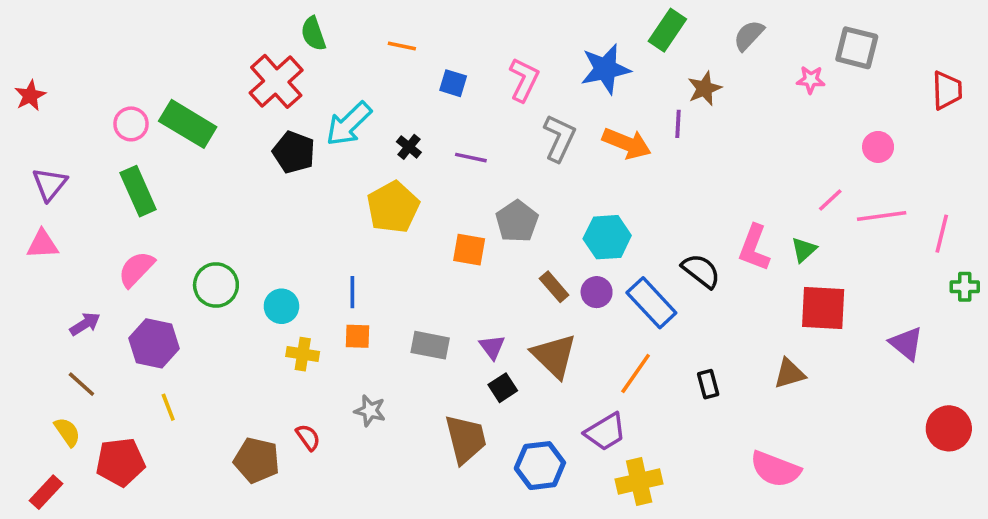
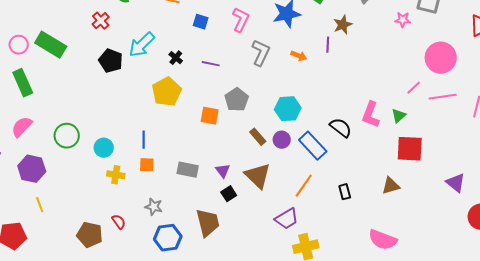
red cross: (276, 81) -> (101, 21), size x0.6
orange arrow: (627, 143) -> (299, 56), size x0.6
pink circle: (878, 147) -> (441, 58), size x1.8
purple triangle: (906, 343) -> (456, 183), moved
blue hexagon: (540, 466) -> (168, 238), moved

